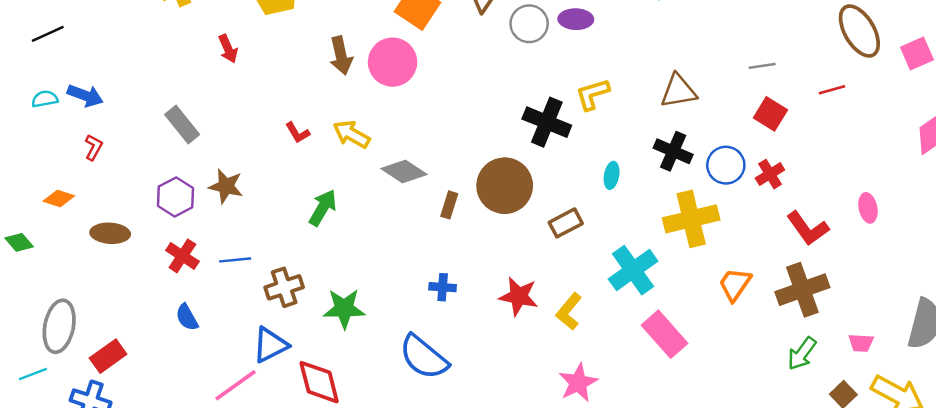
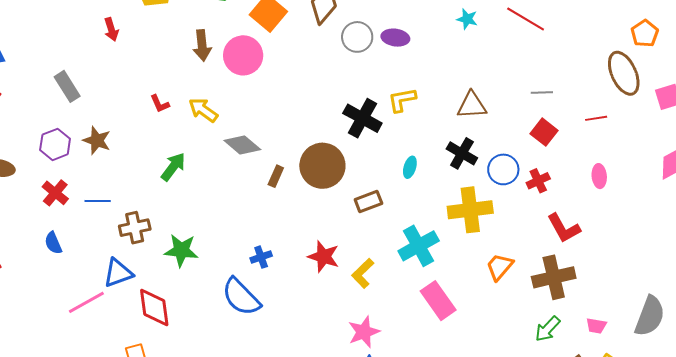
pink ellipse: (868, 208) -> (599, 176), moved
blue cross: (443, 287) -> (261, 257), moved, turned -30

